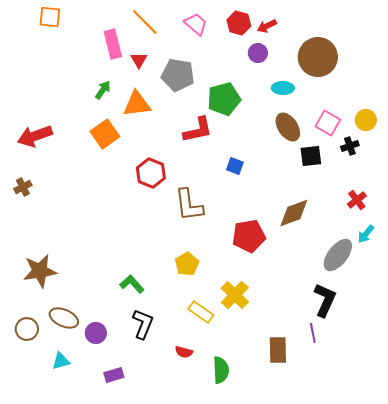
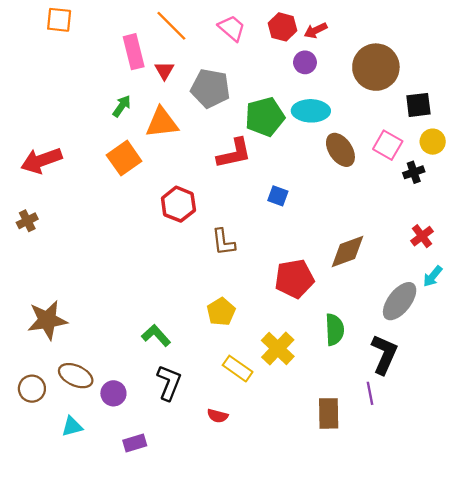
cyan ellipse: (283, 88) -> (311, 111), moved, size x1.4
black square: (311, 156) -> (418, 105), moved
brown L-shape: (189, 205) -> (223, 242), size x0.7
green semicircle: (221, 370) -> (335, 330), moved

